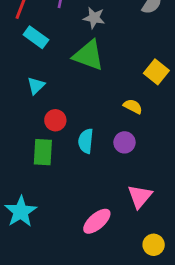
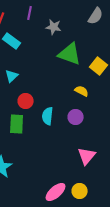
green triangle: (89, 55) -> (70, 54), moved
pink ellipse: (97, 221) -> (56, 192), moved
yellow circle: (154, 245) -> (80, 191), moved

